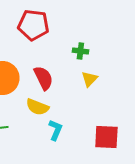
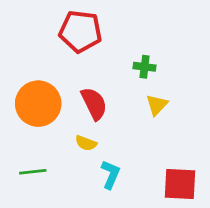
yellow semicircle: (37, 107) -> (86, 143), size x0.7

